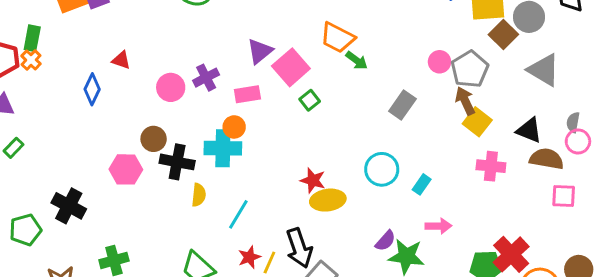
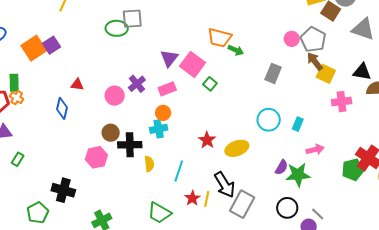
cyan cross: (223, 148) -> (159, 129), size x0.7
red star: (313, 180) -> (207, 140), moved, turned 30

